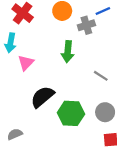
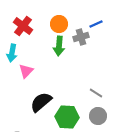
green arrow: (68, 52) -> (59, 46), moved
gray line: (101, 76) -> (96, 93), moved

